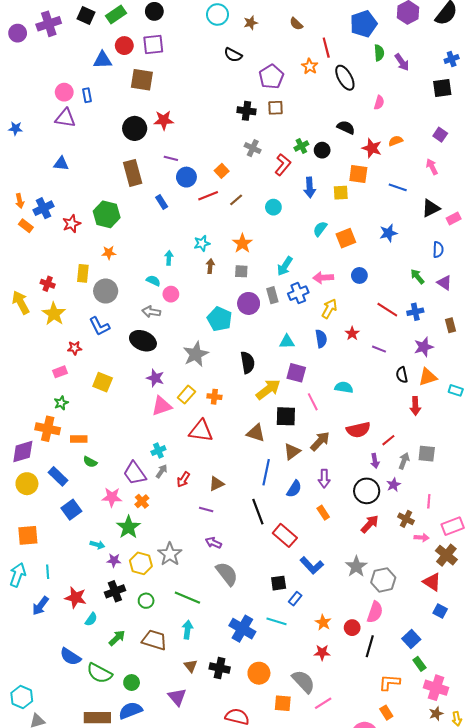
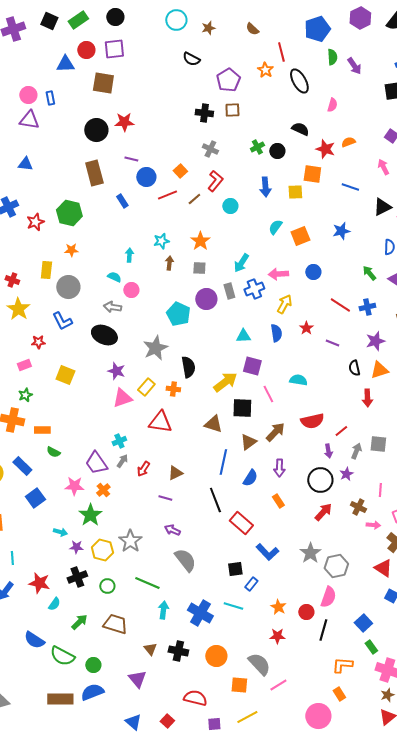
red L-shape: (283, 165) -> (215, 181), moved
black semicircle: (248, 362) -> (188, 367), moved
cyan arrow: (187, 630) -> (163, 610), moved

